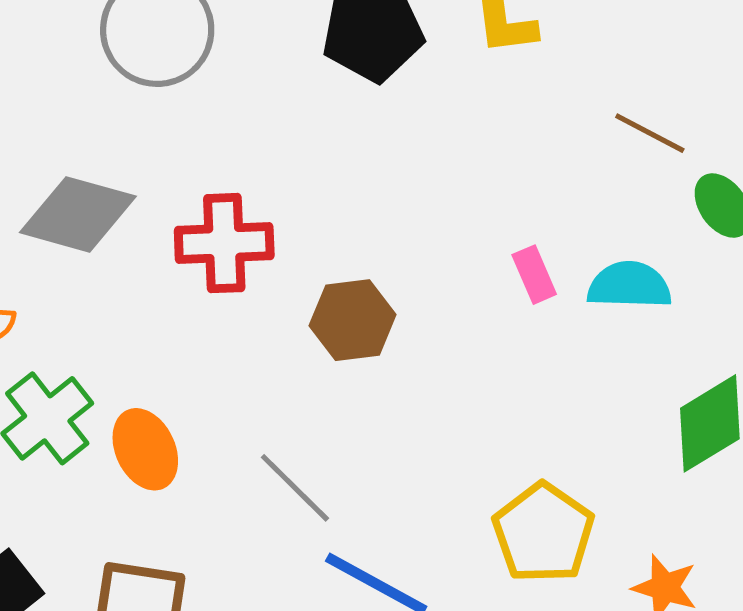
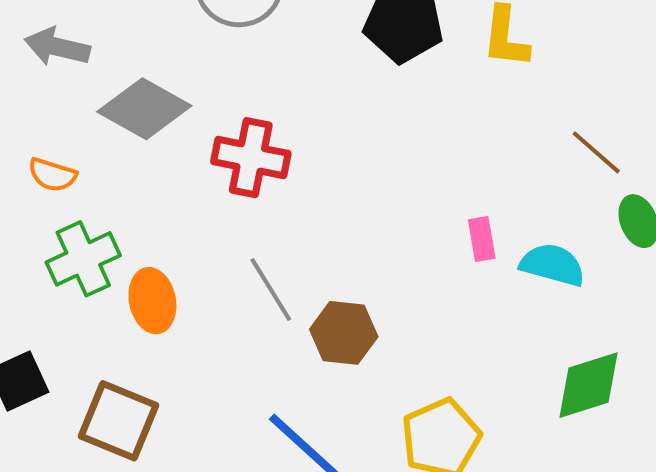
brown hexagon: (353, 320) -> (344, 333), moved
gray line: (295, 488) -> (271, 290), moved

